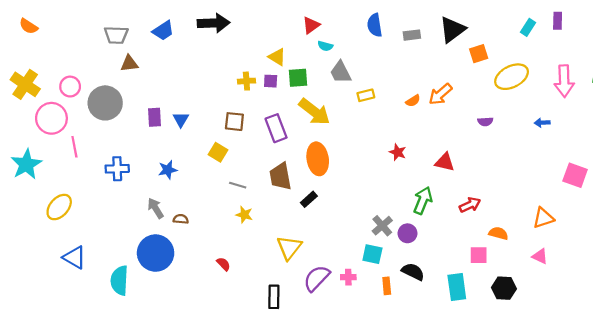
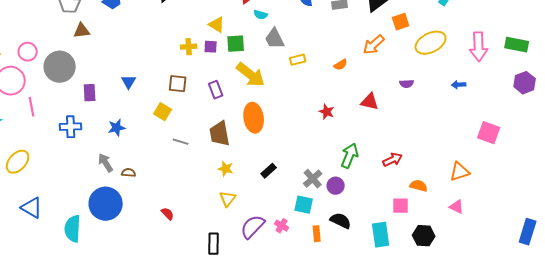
orange arrow: (440, 94) -> (374, 45), moved
purple rectangle: (154, 117) -> (90, 93), moved
purple rectangle: (276, 128) -> (216, 90), size x0.7
red triangle: (445, 162) -> (370, 102), moved
black rectangle: (309, 199) -> (269, 171), moved
yellow star: (244, 215) -> (226, 169), moved
yellow triangle: (289, 248) -> (228, 199), size x0.7
pink cross: (348, 277) -> (282, 226), turned 32

